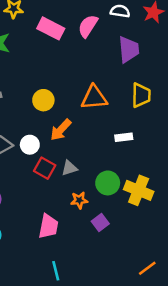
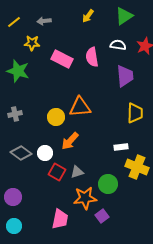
pink semicircle: (88, 26) -> (92, 57), turned -42
orange triangle: (94, 98) -> (80, 107), moved
yellow cross: (139, 190) -> (137, 167), moved
orange star: (79, 200) -> (85, 198), size x1.6

